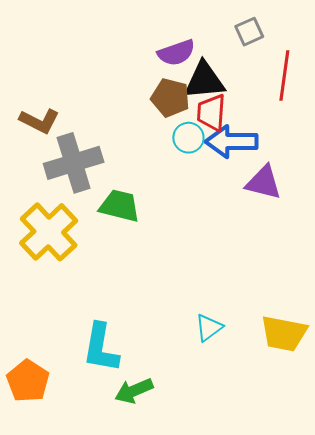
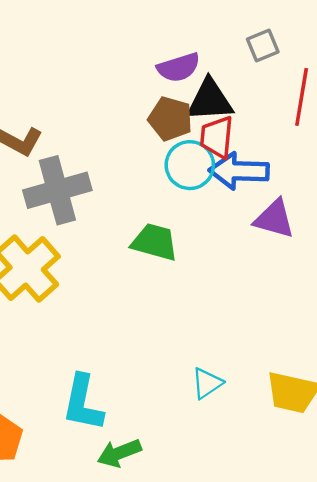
cyan circle: (188, 138) -> (190, 165), size x1.4
green trapezoid: (120, 206) -> (155, 242), moved

